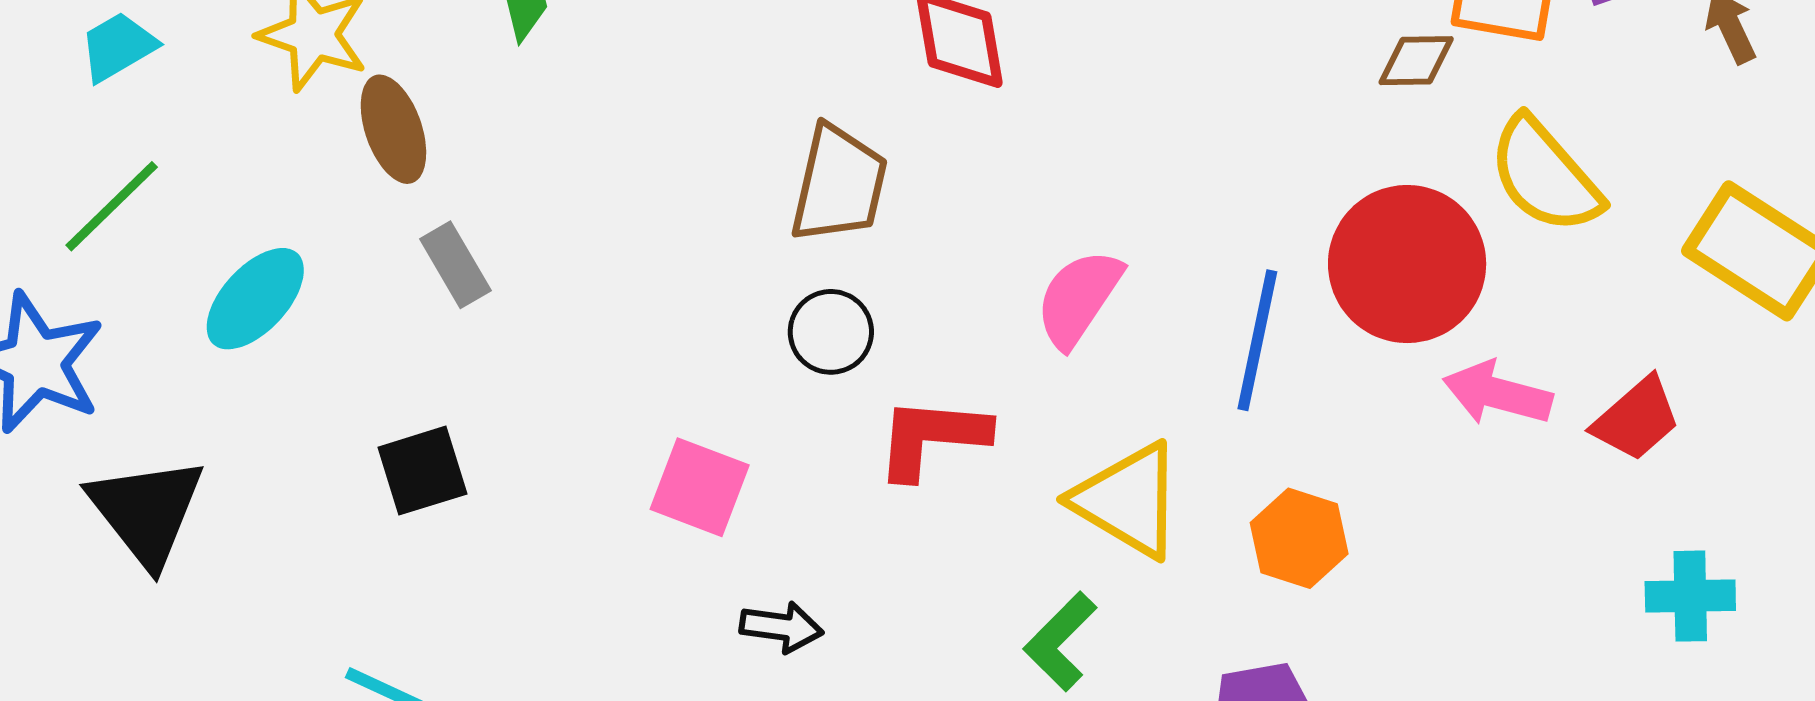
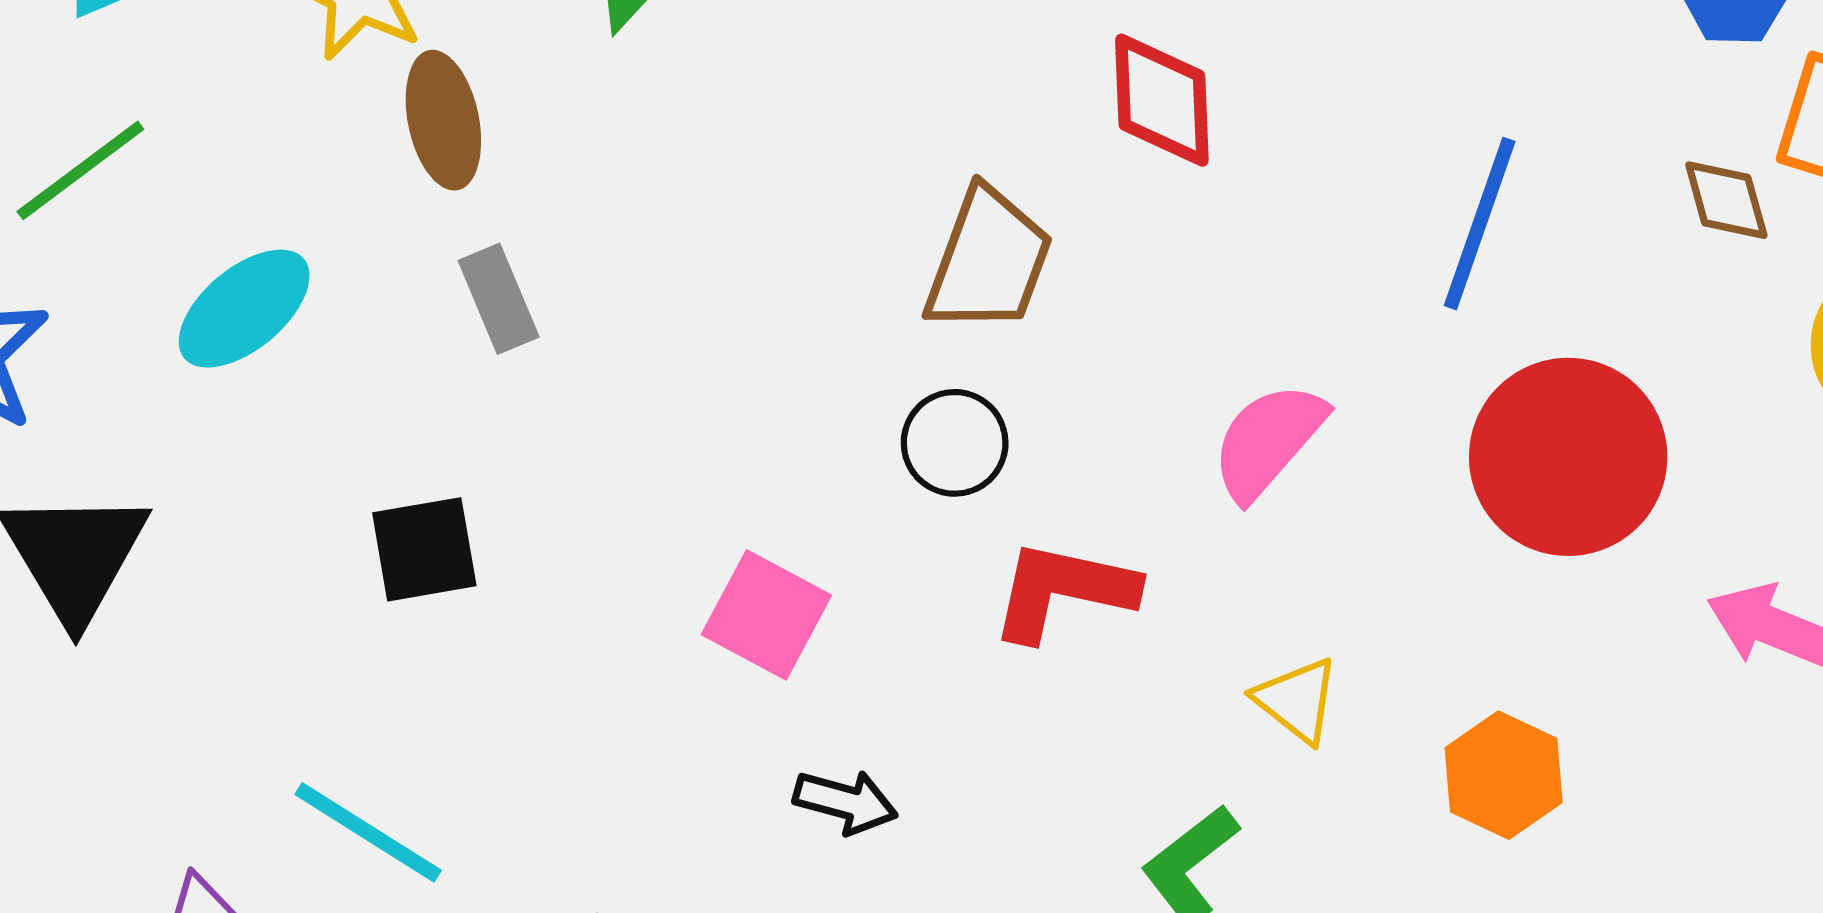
brown diamond: (1416, 61) -> (1726, 200), turned 68
red circle: (1407, 264) -> (1568, 457), moved
blue line: (1257, 340) -> (1480, 224), moved
yellow triangle: (1128, 500) -> (1297, 700), size x0.6

